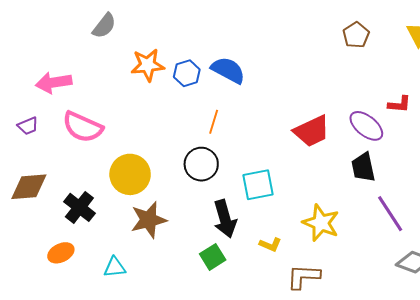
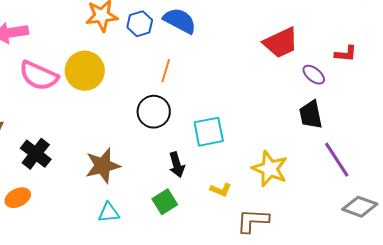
purple ellipse: (366, 126) -> (314, 75), size x0.7
red trapezoid: (312, 131) -> (281, 43), moved
yellow circle: (130, 174) -> (85, 71), moved
black arrow: (225, 219) -> (177, 165), size x0.7
cyan triangle: (115, 267) -> (109, 213), moved

